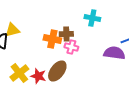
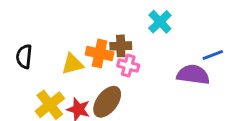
cyan cross: (92, 18) -> (160, 22), turned 35
yellow triangle: (12, 30) -> (72, 64), moved

